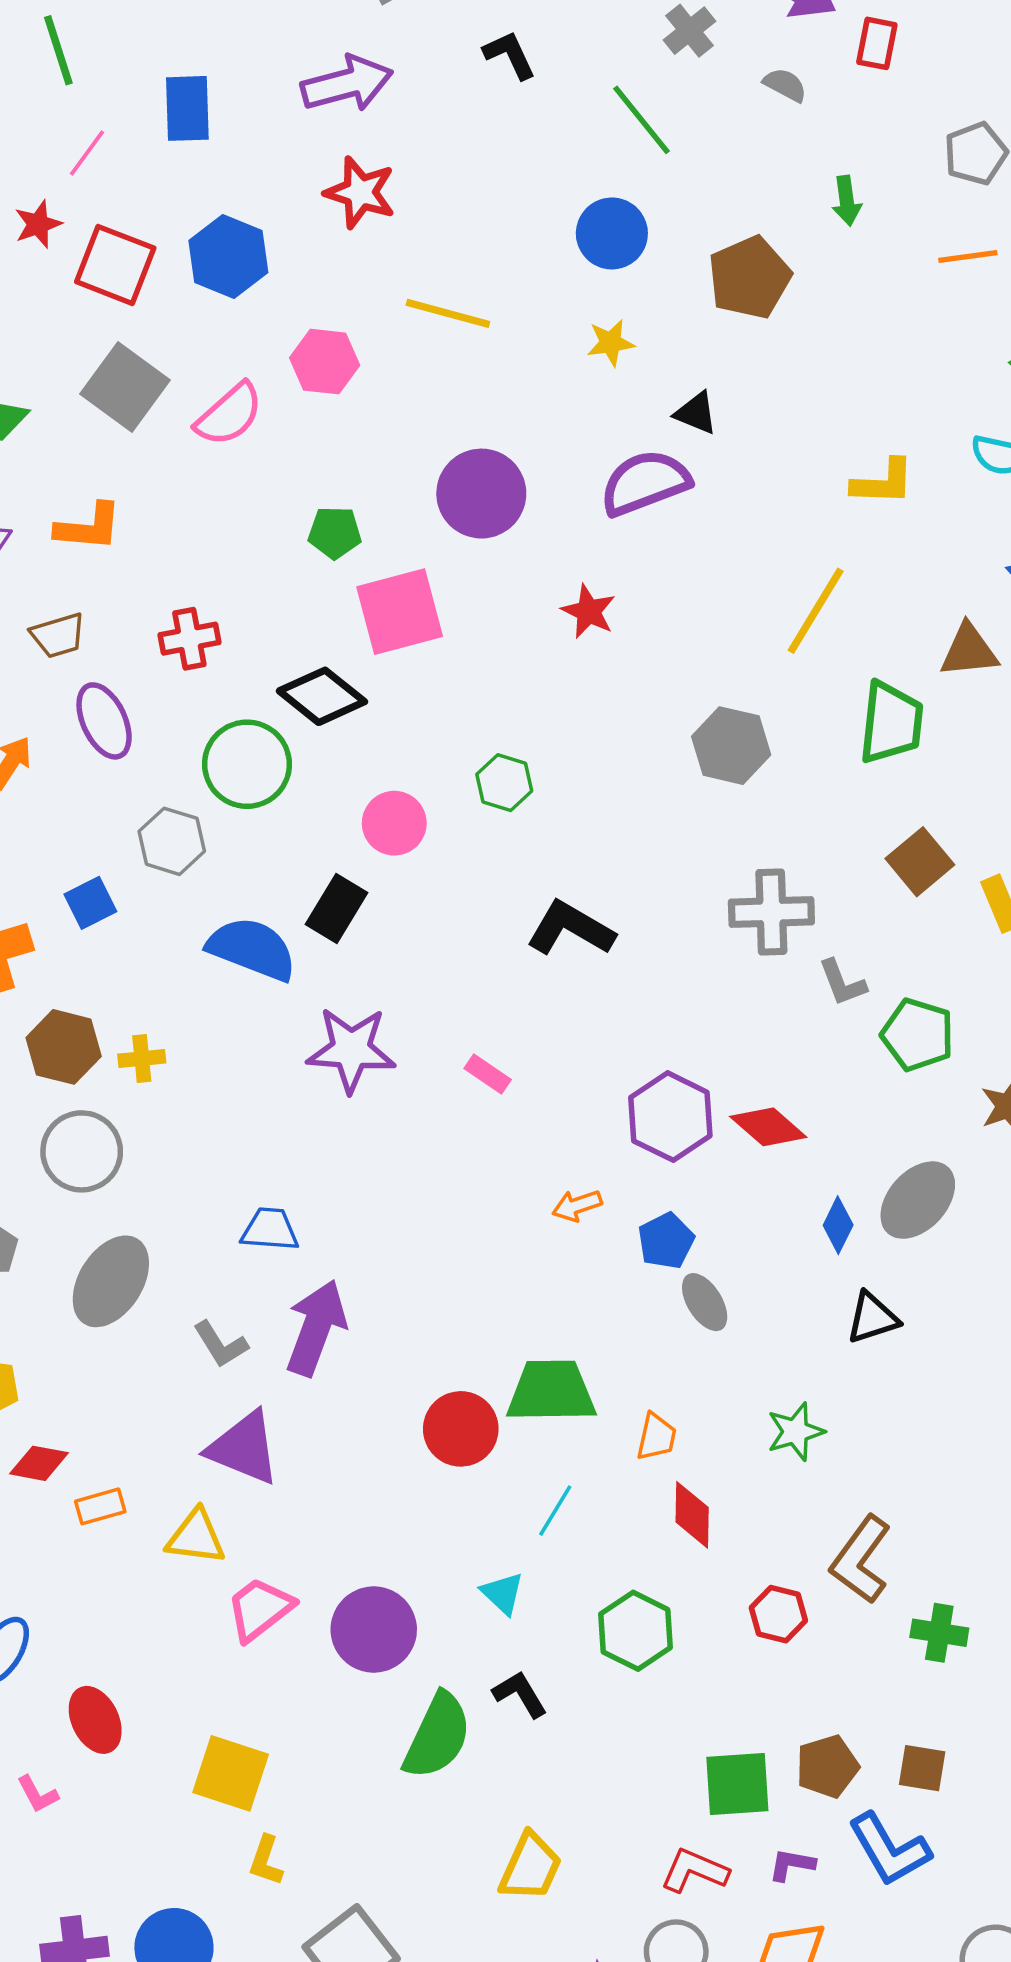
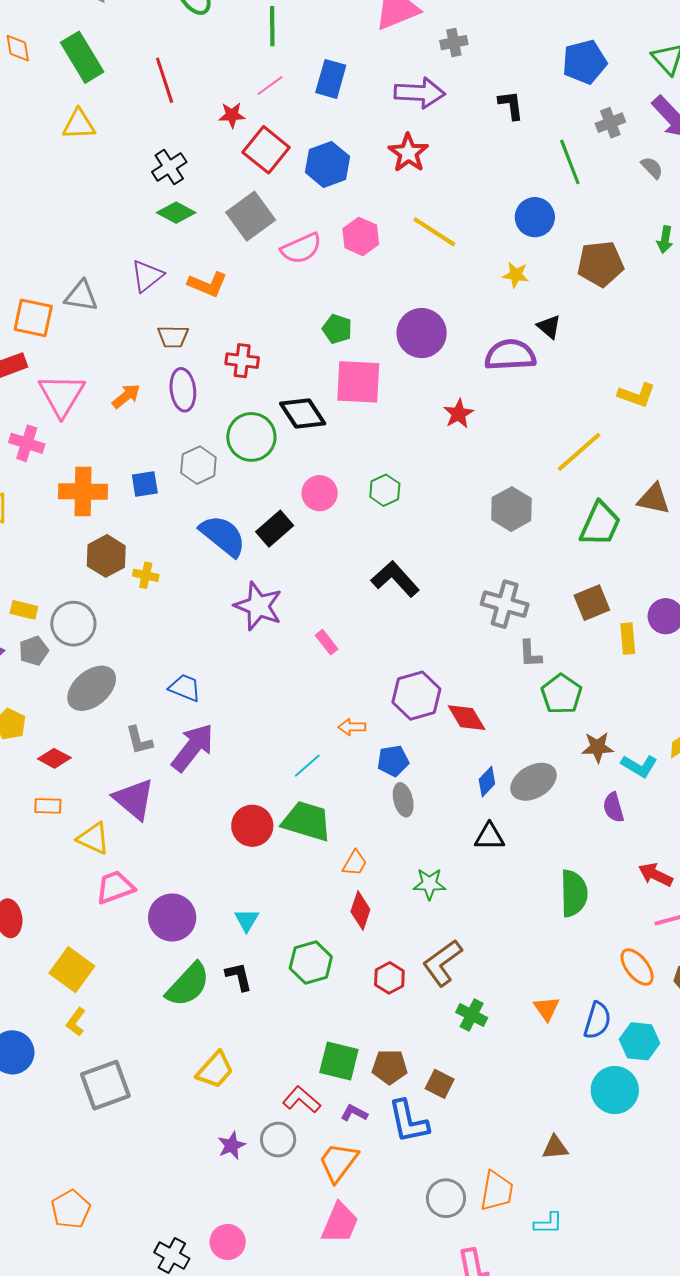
gray circle: (82, 1151) -> (73, 624), moved
red diamond: (39, 1463) -> (54, 758), moved
cyan line: (555, 1511) -> (307, 766), moved

